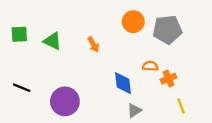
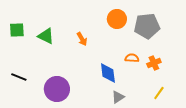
orange cross: (169, 79) -> (154, 63), moved
yellow line: (181, 106) -> (159, 93), turned 56

